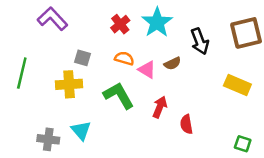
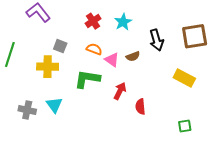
cyan star: (157, 22) -> (123, 22), size x0.7
green L-shape: (119, 95) -> (87, 79), turned -56
green square: (243, 144) -> (185, 126), turned -32

